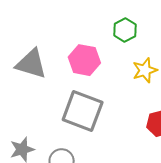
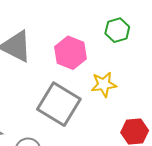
yellow star: (145, 70) -> (104, 84), moved

